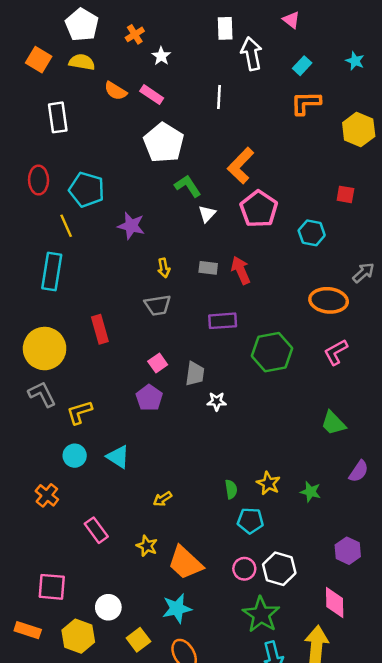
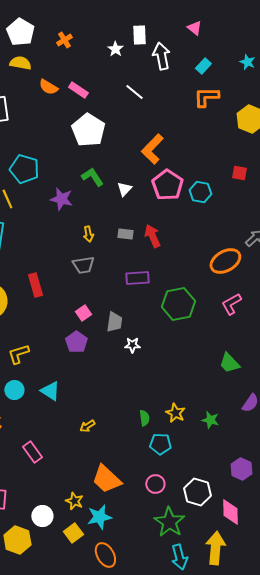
white star: (161, 56) -> (115, 49), moved
white line: (219, 97) -> (134, 92), turned -54
green L-shape: (188, 186) -> (92, 177), moved
cyan hexagon: (312, 233) -> (200, 192), moved
orange ellipse: (329, 300) -> (225, 261), turned -36
yellow star: (147, 546) -> (74, 501), moved
white hexagon: (279, 569) -> (197, 492), moved
yellow square: (138, 640) -> (73, 533), moved

